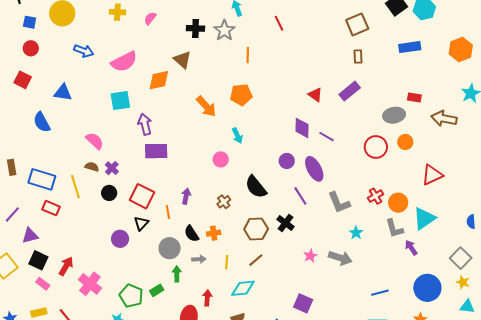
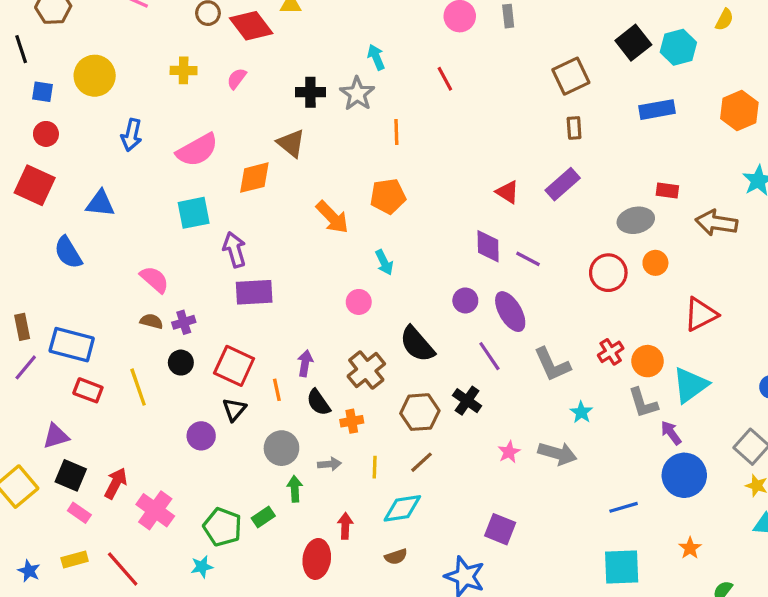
blue arrow: (84, 51) -> (131, 135), turned 84
red square: (23, 80) -> (35, 185), size x1.4
purple cross: (112, 168) -> (184, 322), turned 32
yellow line: (75, 187) -> (138, 387), moved
brown cross: (224, 202) -> (366, 370), size x1.6
purple line: (12, 214) -> (26, 367), moved
black semicircle: (192, 234) -> (318, 402), moved
blue circle: (427, 288) -> (684, 475), moved

